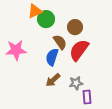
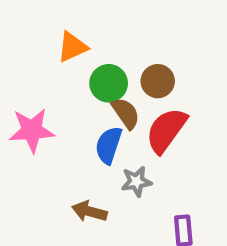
green circle: (46, 19) -> (109, 83), moved
brown arrow: (53, 80) -> (89, 211), moved, turned 56
gray star: (76, 83) -> (136, 181), moved

